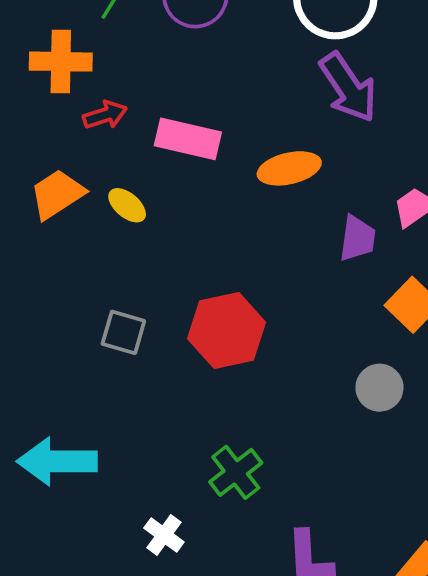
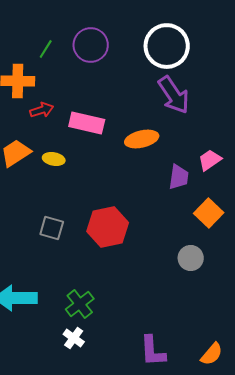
yellow ellipse: (127, 205) -> (54, 159), turned -30
green cross: (236, 472) -> (80, 304), moved

